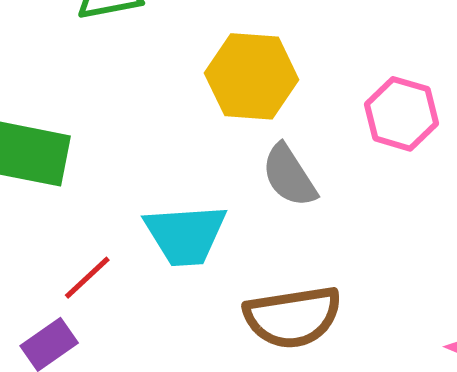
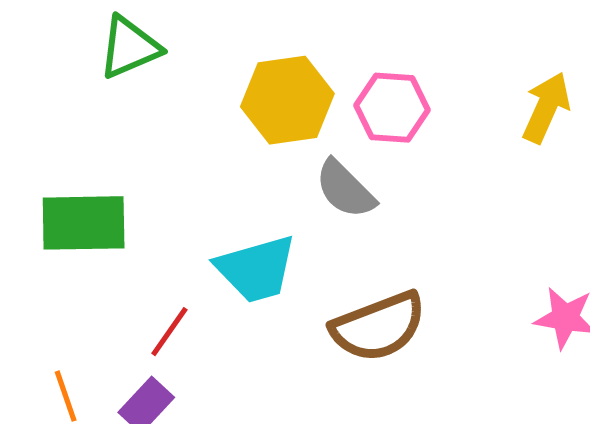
pink hexagon: (402, 114) -> (392, 108), moved

